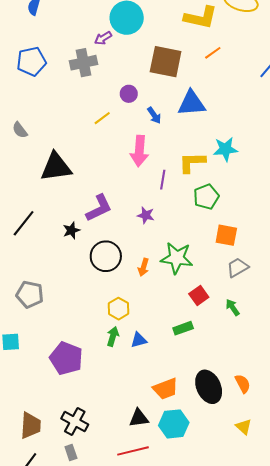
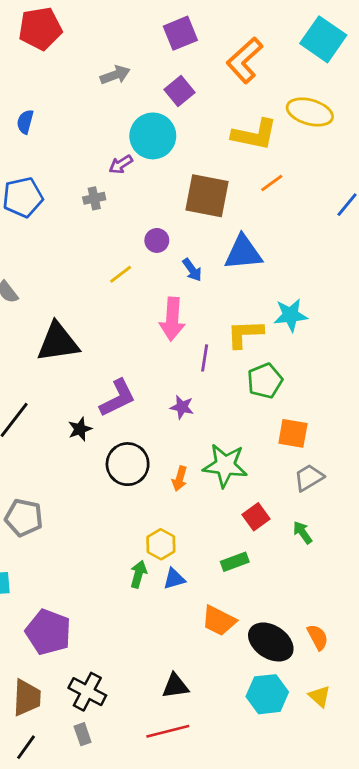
gray cross: (83, 63) -> (94, 198), size x0.6
yellow hexagon: (118, 309) -> (161, 544), moved
purple pentagon: (66, 358) -> (48, 632), moved
black ellipse: (209, 387) -> (271, 642), turned -32
orange trapezoid: (166, 389) -> (219, 621), moved, turned 48
cyan hexagon: (174, 424) -> (267, 694), moved

